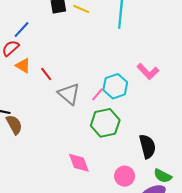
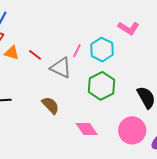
pink line: (97, 94) -> (77, 51), moved
brown semicircle: (14, 125) -> (50, 105), moved
pink circle: (125, 176) -> (132, 130), size x1.4

